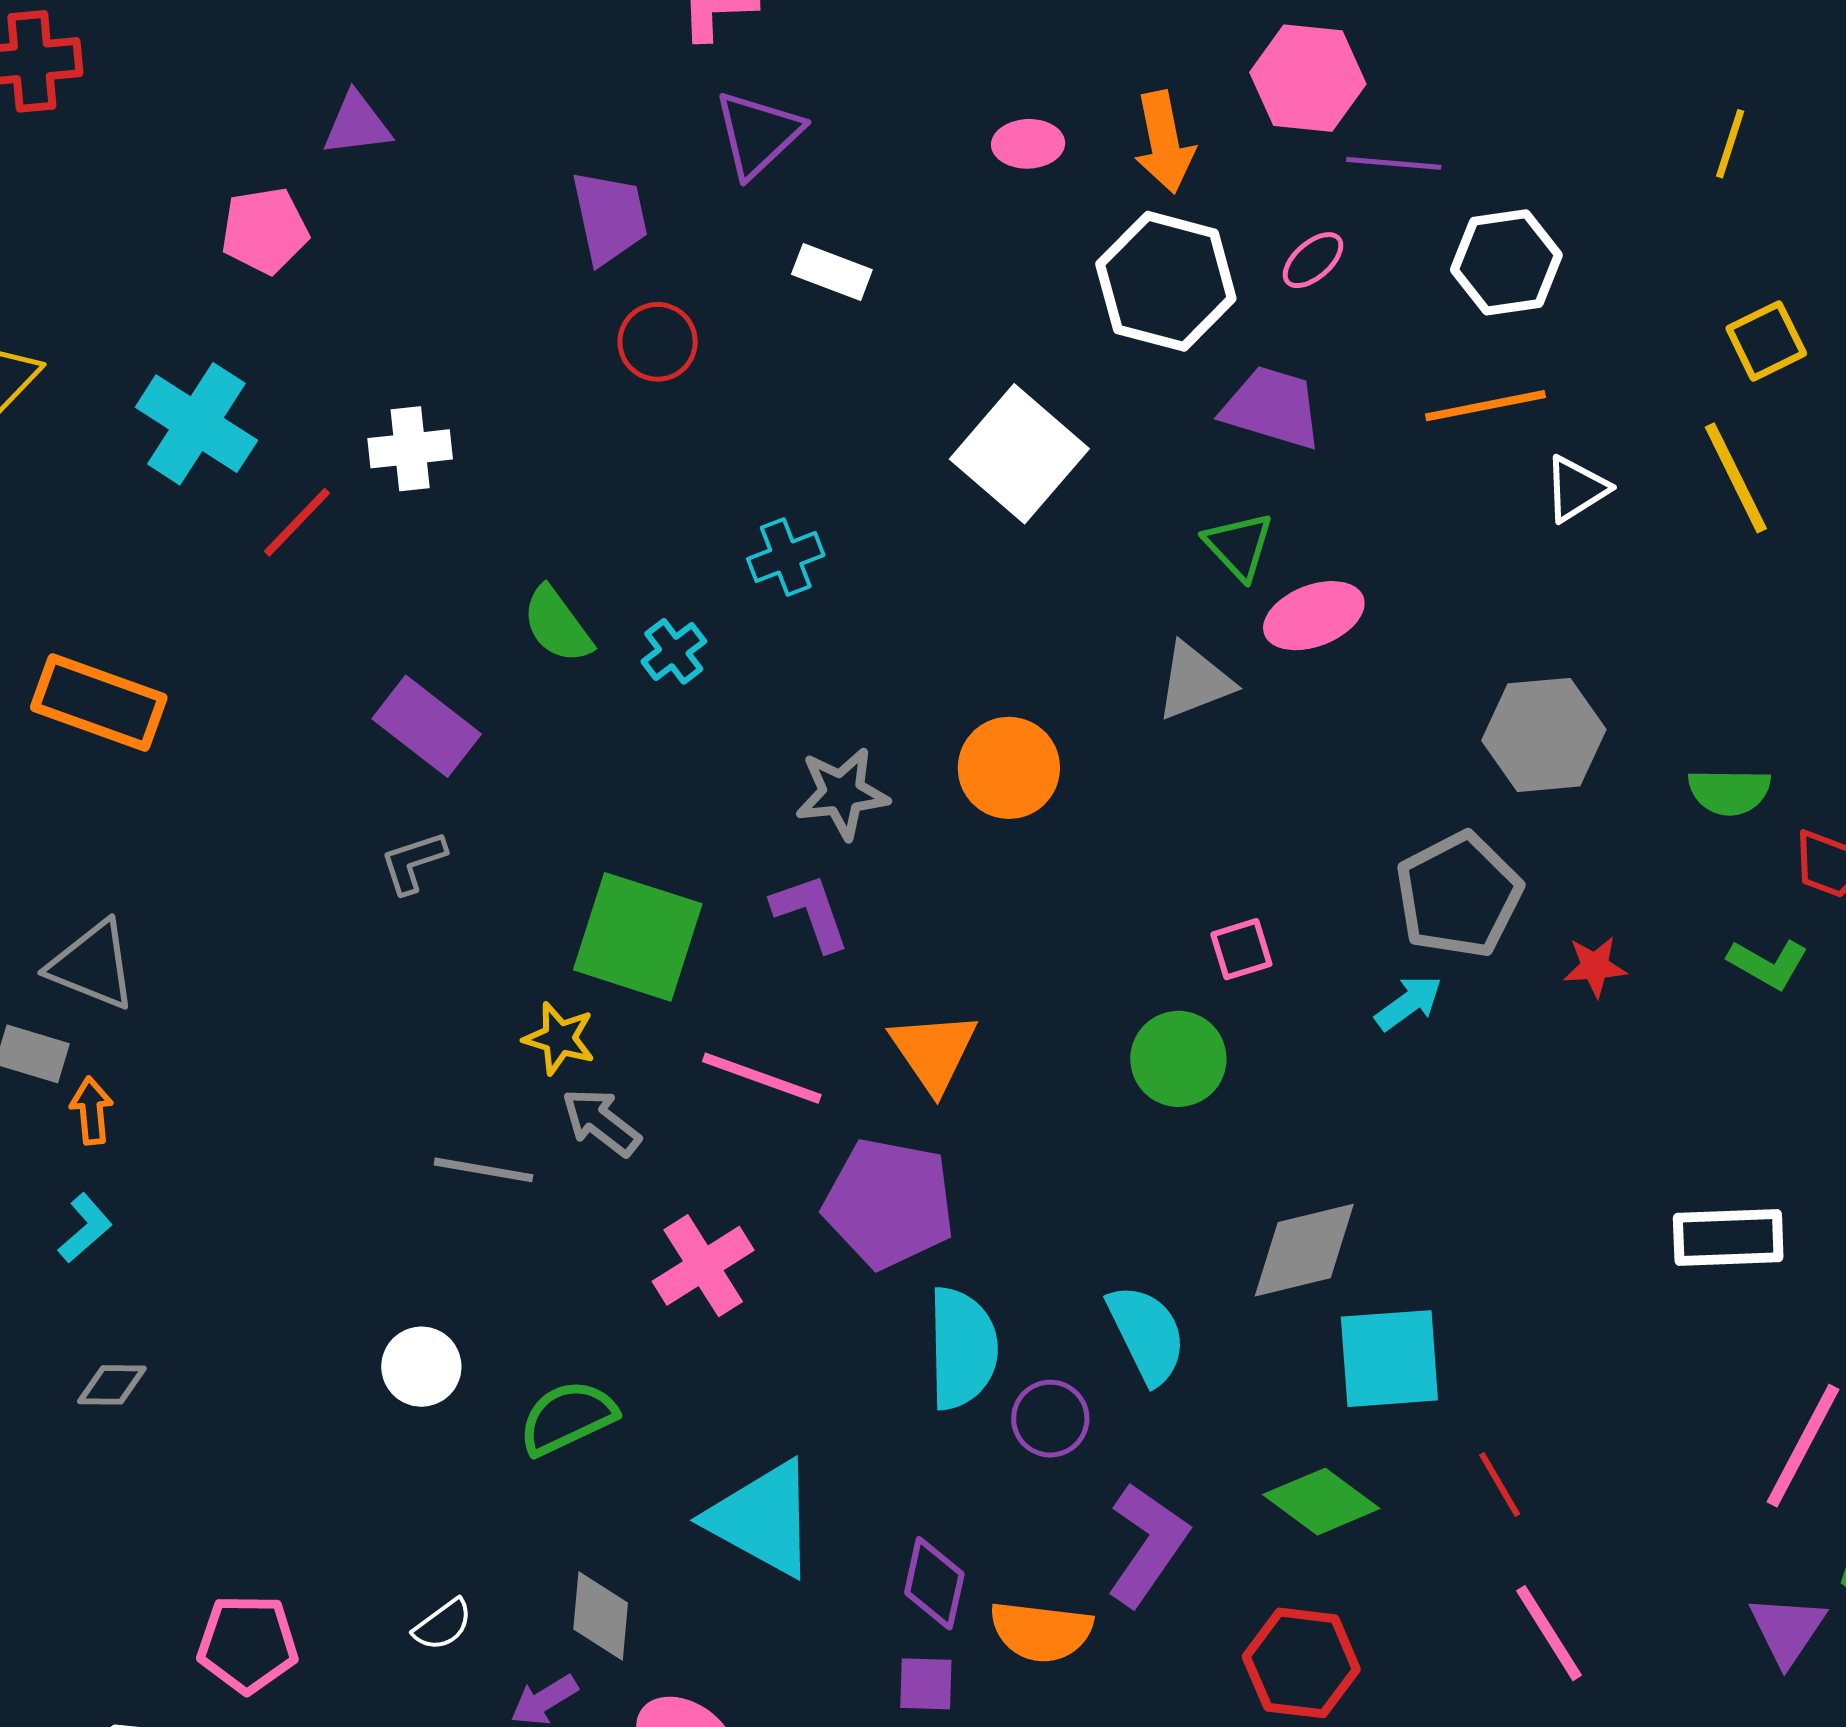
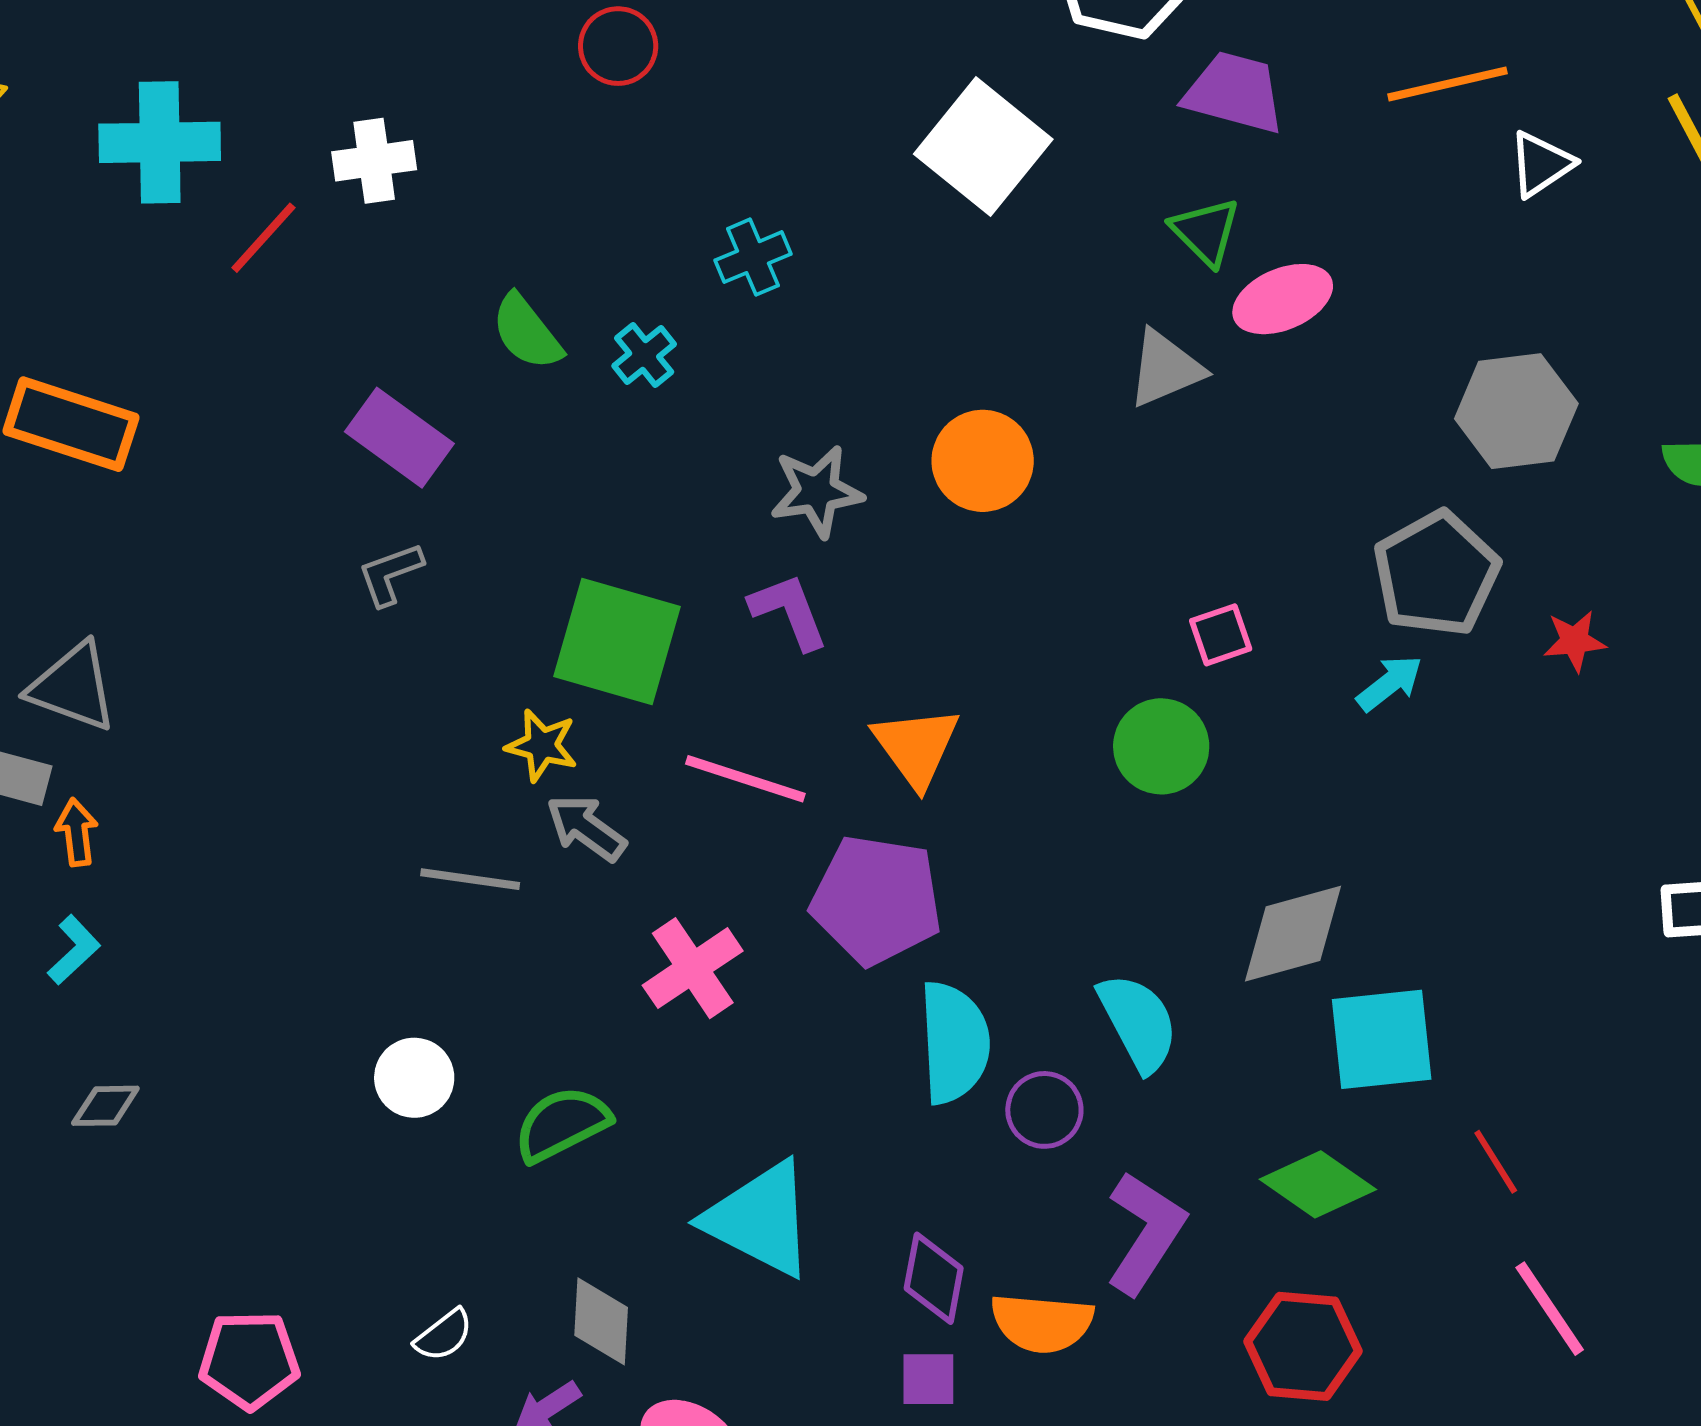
cyan cross: (196, 424) -> (160, 142), turned -32

